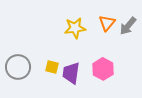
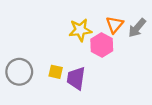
pink hexagon: (103, 69) -> (102, 45), moved

